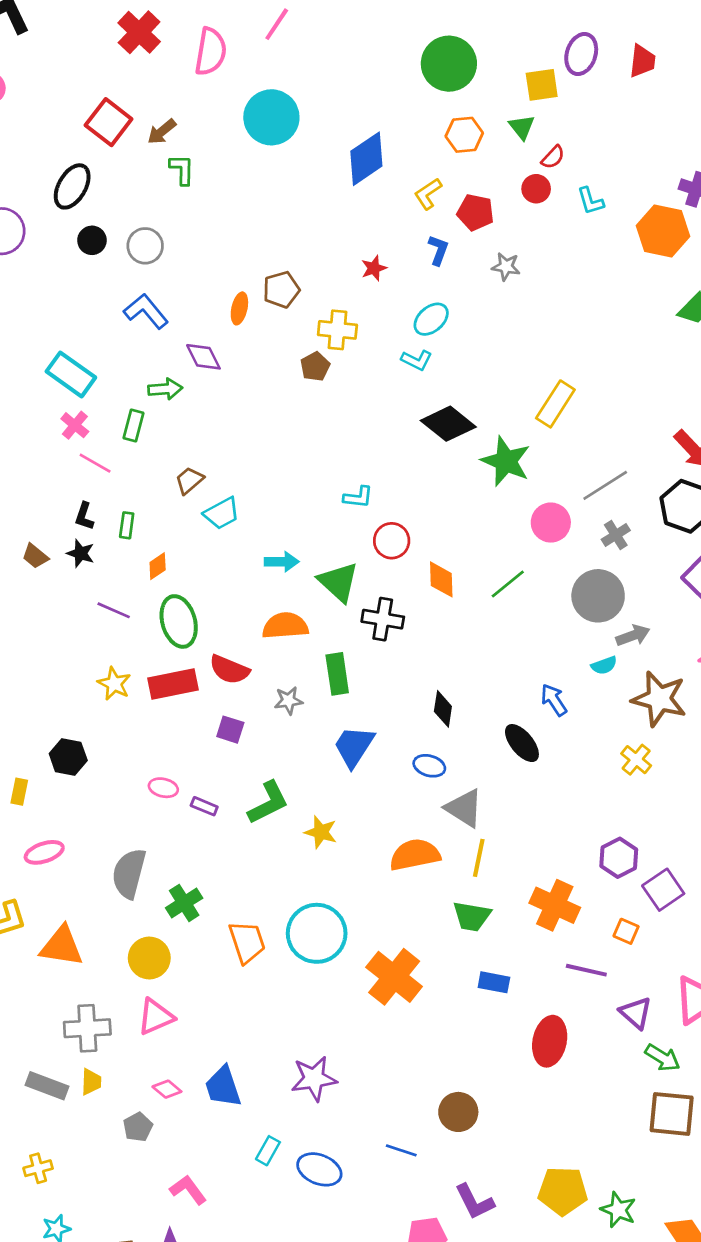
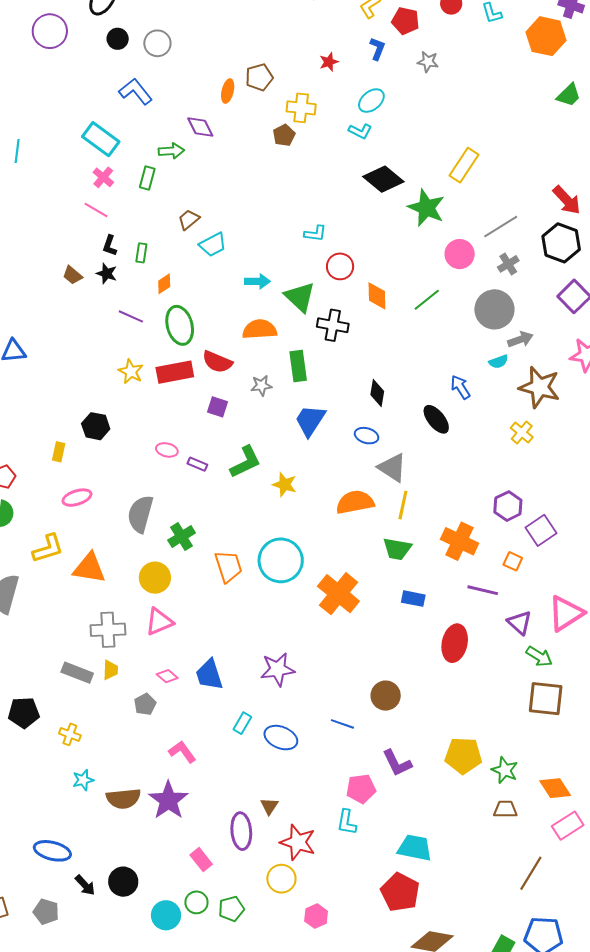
blue L-shape: (146, 311) -> (136, 91), moved
pink line: (95, 463) -> (96, 210), moved
yellow cross: (38, 1168) -> (70, 734), turned 35

